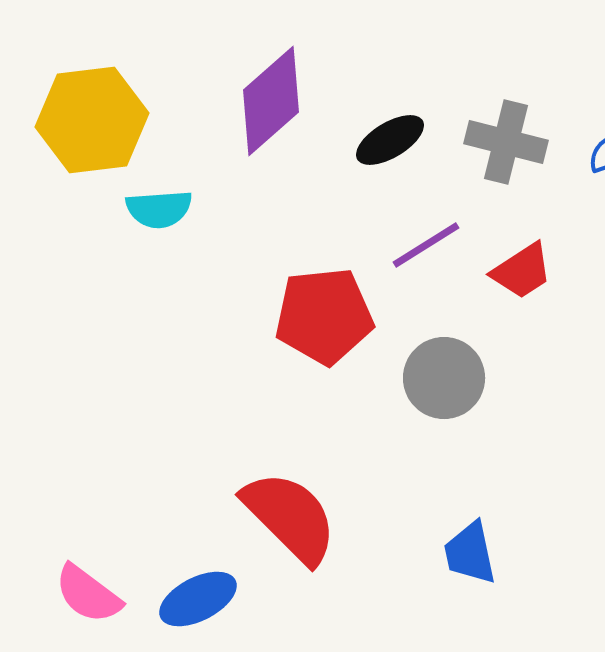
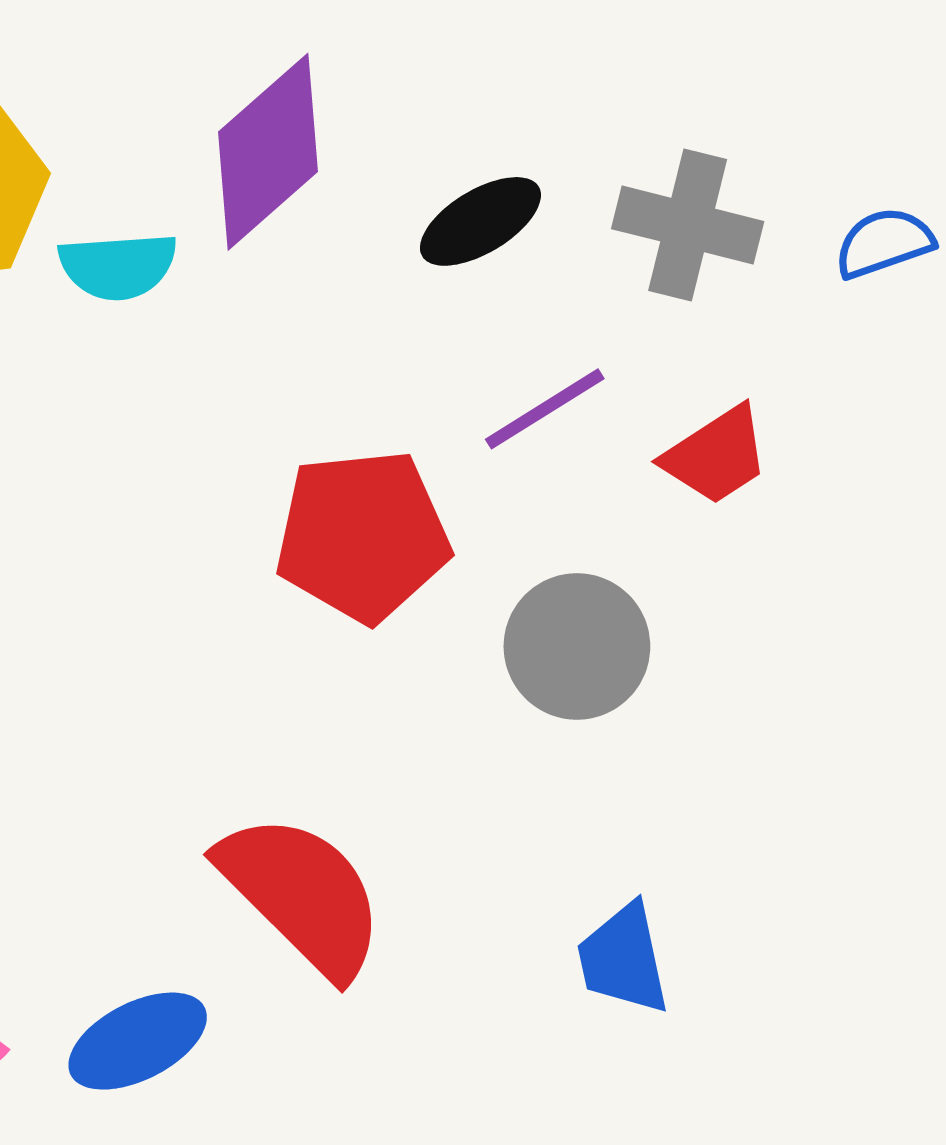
cyan semicircle: (159, 209) -> (118, 266), moved

